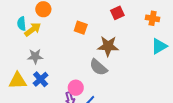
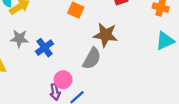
gray semicircle: (98, 67) -> (92, 58), turned -108
blue cross: (41, 79) -> (44, 48), moved

